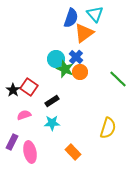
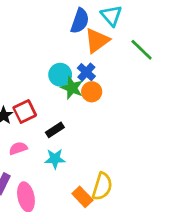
green line: (118, 79) -> (142, 50), moved
red square: (29, 87) -> (25, 111), turned 30
yellow semicircle: (108, 128) -> (102, 186), moved

